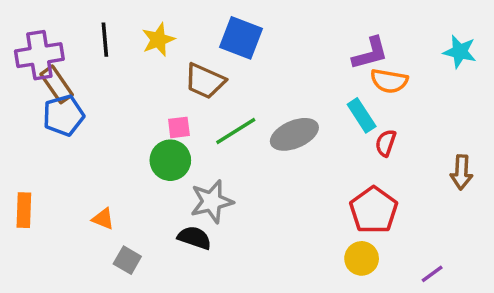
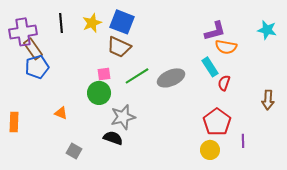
blue square: (241, 38) -> (122, 22), moved
orange triangle: (103, 219) -> (61, 113), moved
purple line: (432, 274) -> (243, 141), moved, turned -56

